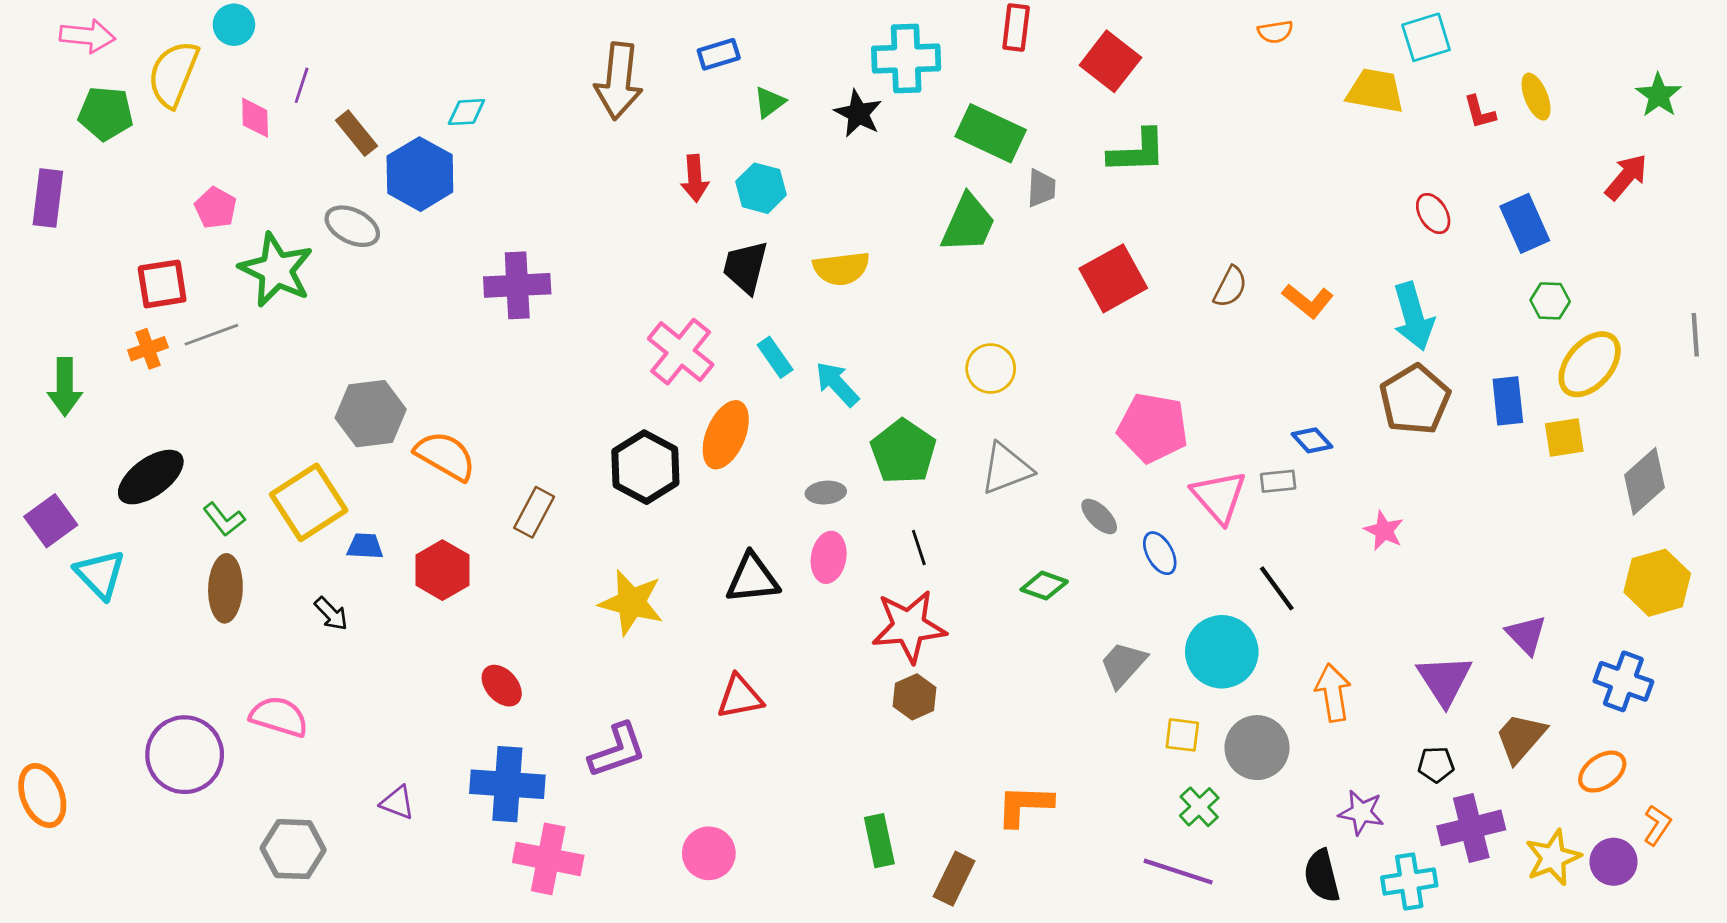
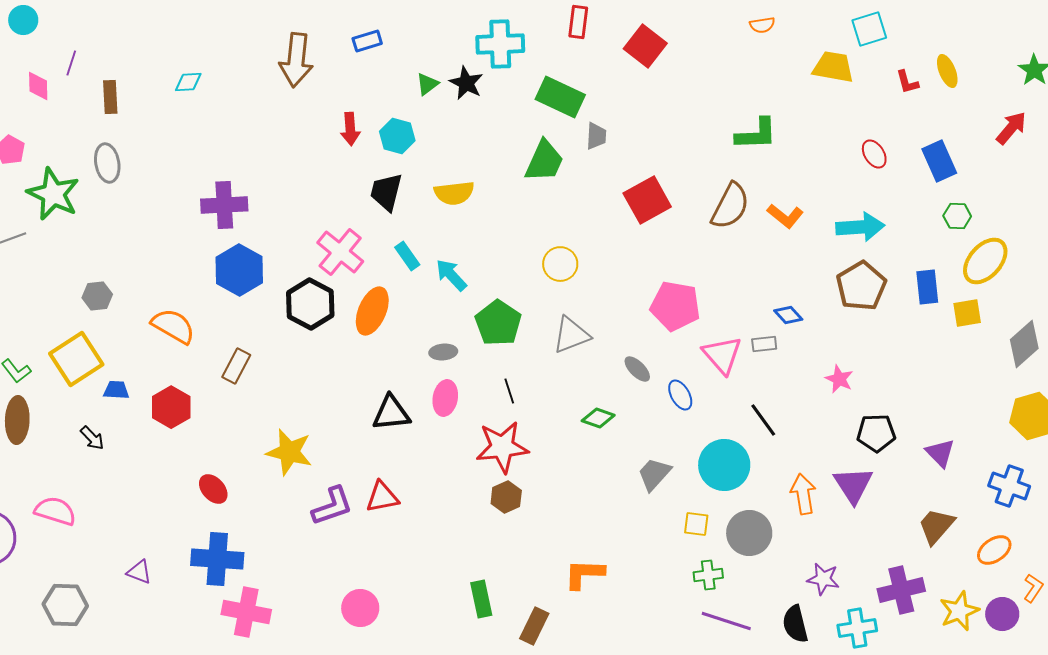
green triangle: (769, 102) -> (427, 84), moved
brown rectangle: (357, 133) -> (110, 97), turned 36
green L-shape: (1137, 152) -> (756, 134), moved
blue hexagon: (420, 174) -> (239, 270), moved
gray ellipse: (352, 226) -> (107, 163), turned 54
brown semicircle: (1230, 287) -> (730, 206), size x1.6
cyan arrow: (1413, 316) -> (860, 227), turned -78
gray hexagon: (371, 414) -> (97, 296), moved, size x0.6
black hexagon: (645, 467) -> (310, 304), moved
yellow star: (631, 602) -> (289, 452), moved
purple triangle: (1444, 680) -> (853, 485), moved
purple L-shape: (617, 750) -> (332, 506), moved
black pentagon: (1436, 765) -> (876, 433), moved, size x1.5
green cross: (1199, 807) -> (708, 575), turned 36
purple line: (1178, 872) -> (726, 621), moved

